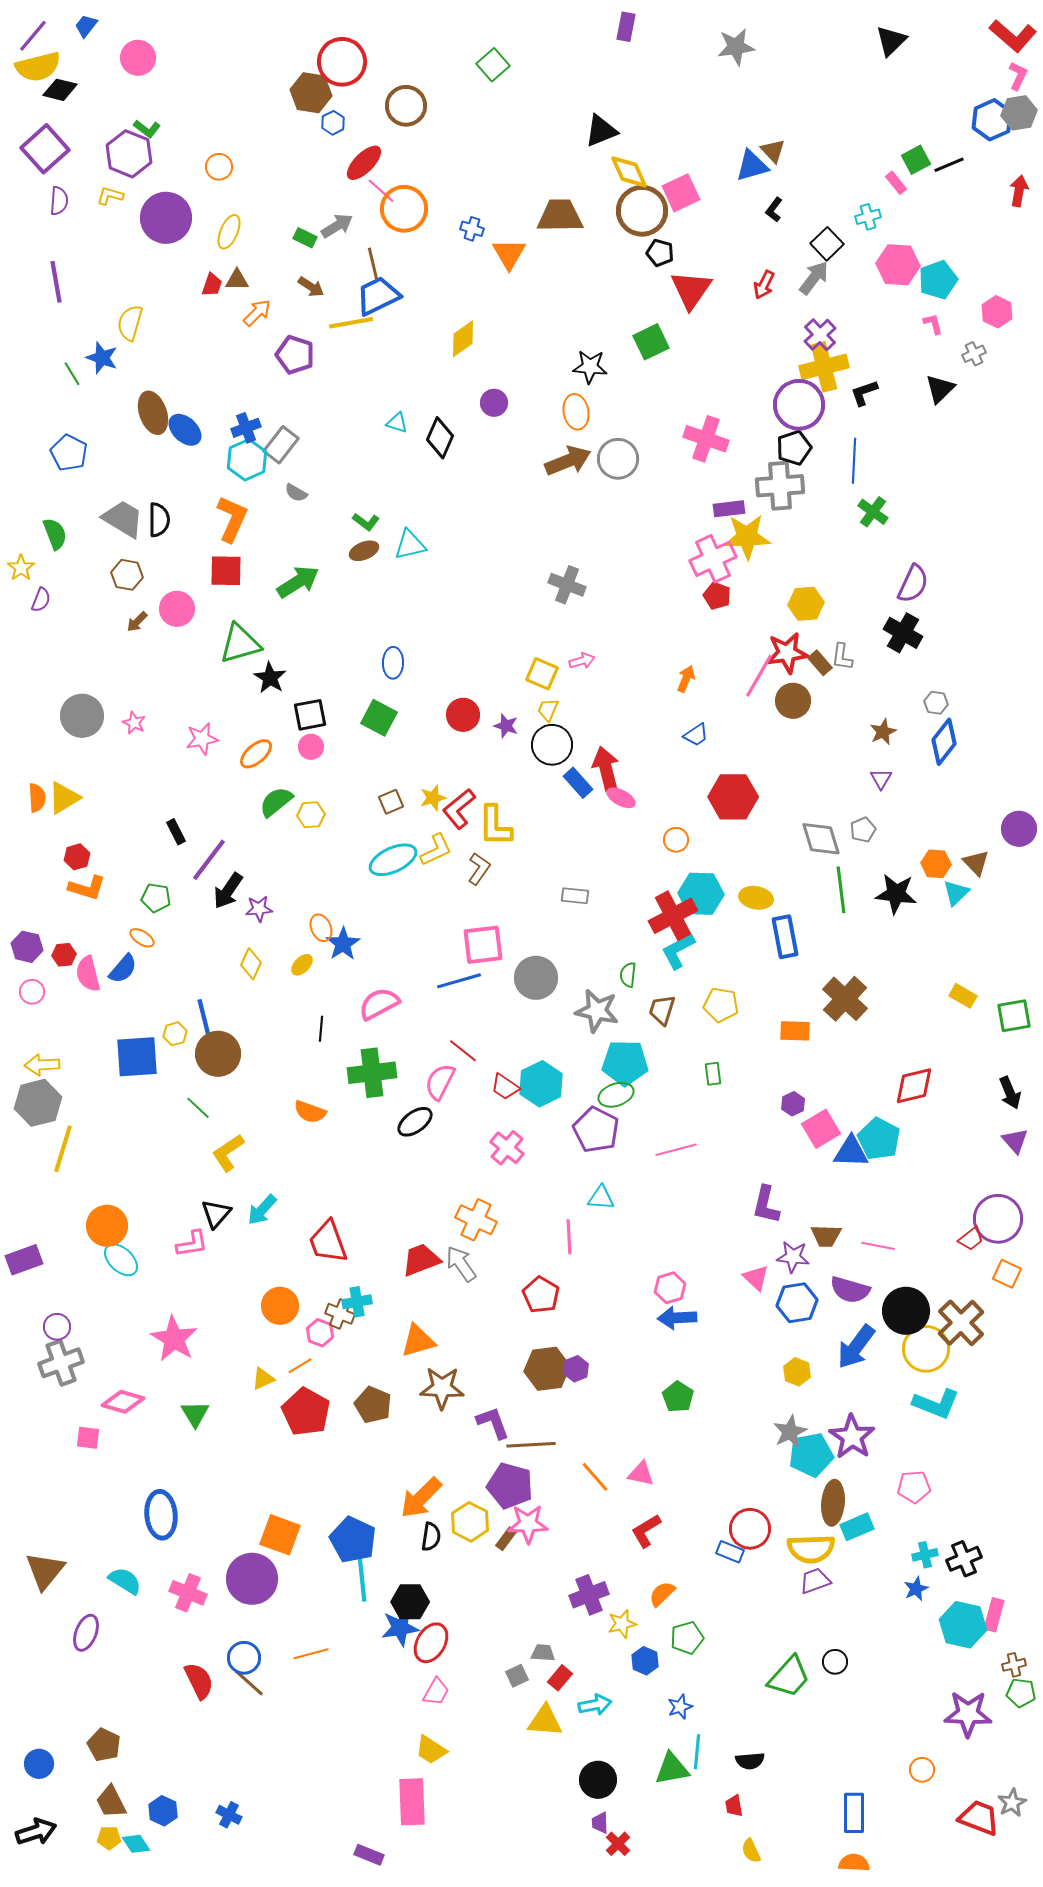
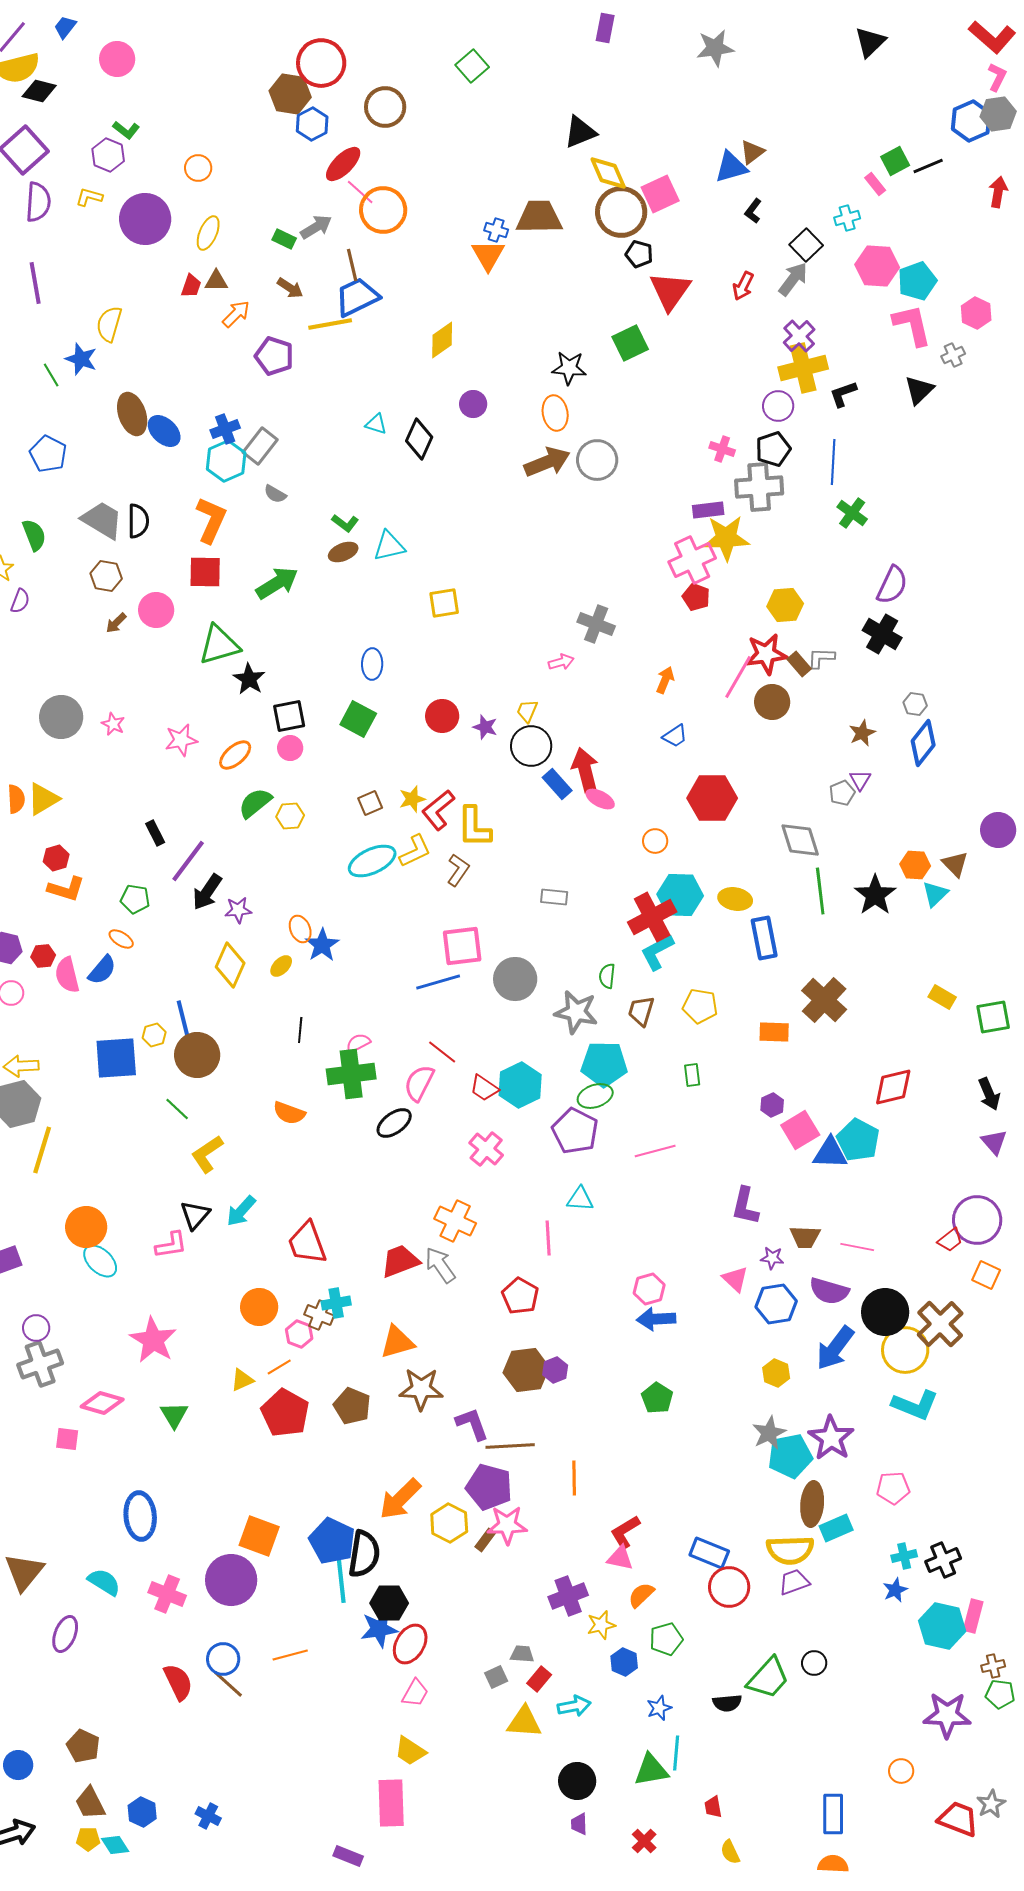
blue hexagon: (333, 123) -> (312, 124), size x1.4
brown triangle: (773, 151) -> (752, 152), turned 36
purple hexagon: (129, 154) -> (108, 155), size x0.7
purple semicircle: (59, 201) -> (38, 202), size x1.4
blue cross: (472, 229) -> (496, 230), moved
pink L-shape: (933, 324) -> (912, 325), size x2.0
purple circle: (799, 405) -> (778, 406), size x0.6
pink cross: (706, 439) -> (722, 449), moved, size x0.6
gray cross: (567, 585) -> (596, 624), moved
gray L-shape: (842, 657) -> (821, 658), turned 84
yellow square: (542, 674) -> (444, 603), moved, turned -32
gray pentagon: (863, 830) -> (842, 793), moved
black star: (896, 894) -> (875, 895), turned 30
yellow diamond: (251, 964) -> (230, 965), size x1.4
pink semicircle: (379, 1004) -> (358, 1043), moved, size x0.6
purple star: (793, 1257) -> (772, 1258), size x0.7
pink triangle: (641, 1474) -> (620, 1558), moved
orange line: (595, 1477) -> (574, 1478), turned 40
red circle: (750, 1529) -> (729, 1587), moved
black semicircle: (431, 1537) -> (364, 1554), moved, size x1.6
blue rectangle: (730, 1552) -> (709, 1553), size x1.4
black semicircle: (750, 1761) -> (727, 1703), moved
red cross: (618, 1844) -> (644, 1841), moved

